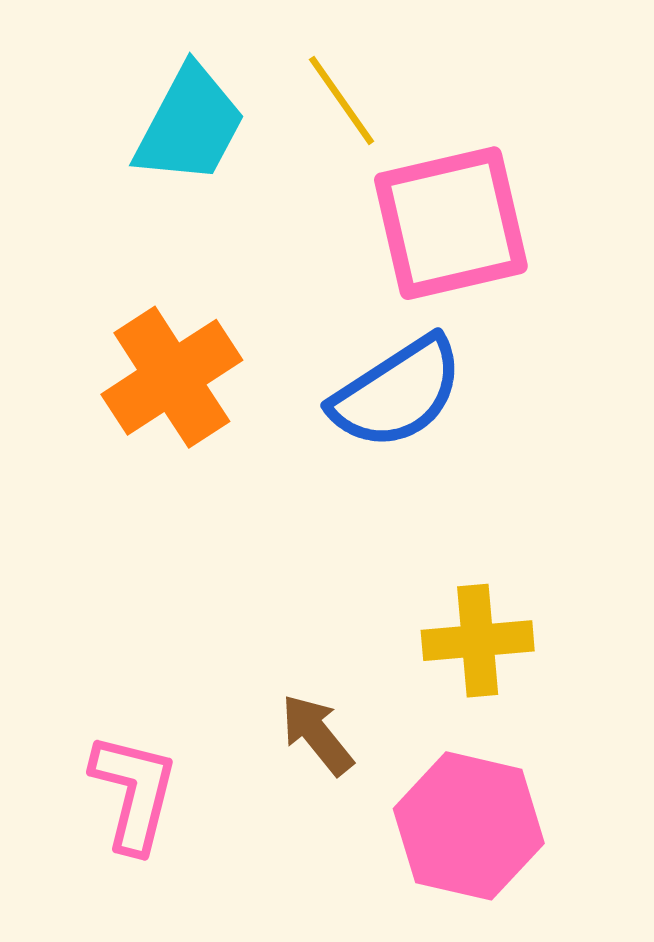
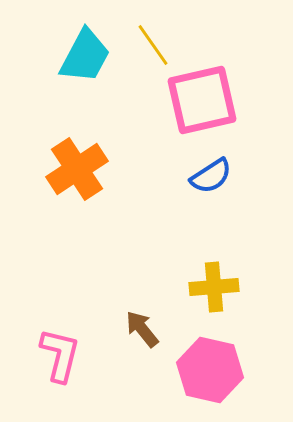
blue semicircle: (397, 393) -> (211, 176), moved, size x0.7

